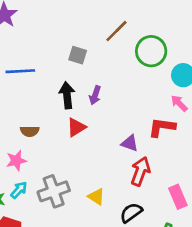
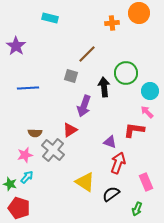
brown line: (116, 31) -> (87, 54), moved
black arrow: (67, 95) -> (104, 87), moved
purple arrow: (95, 95) -> (84, 106), size x1.5
gray cross: (54, 191) -> (53, 150), moved, turned -30
yellow triangle: (96, 197) -> (85, 182), size x1.5

